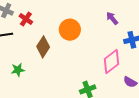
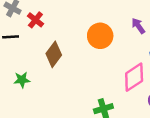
orange circle: (70, 30) -> (100, 36), moved

